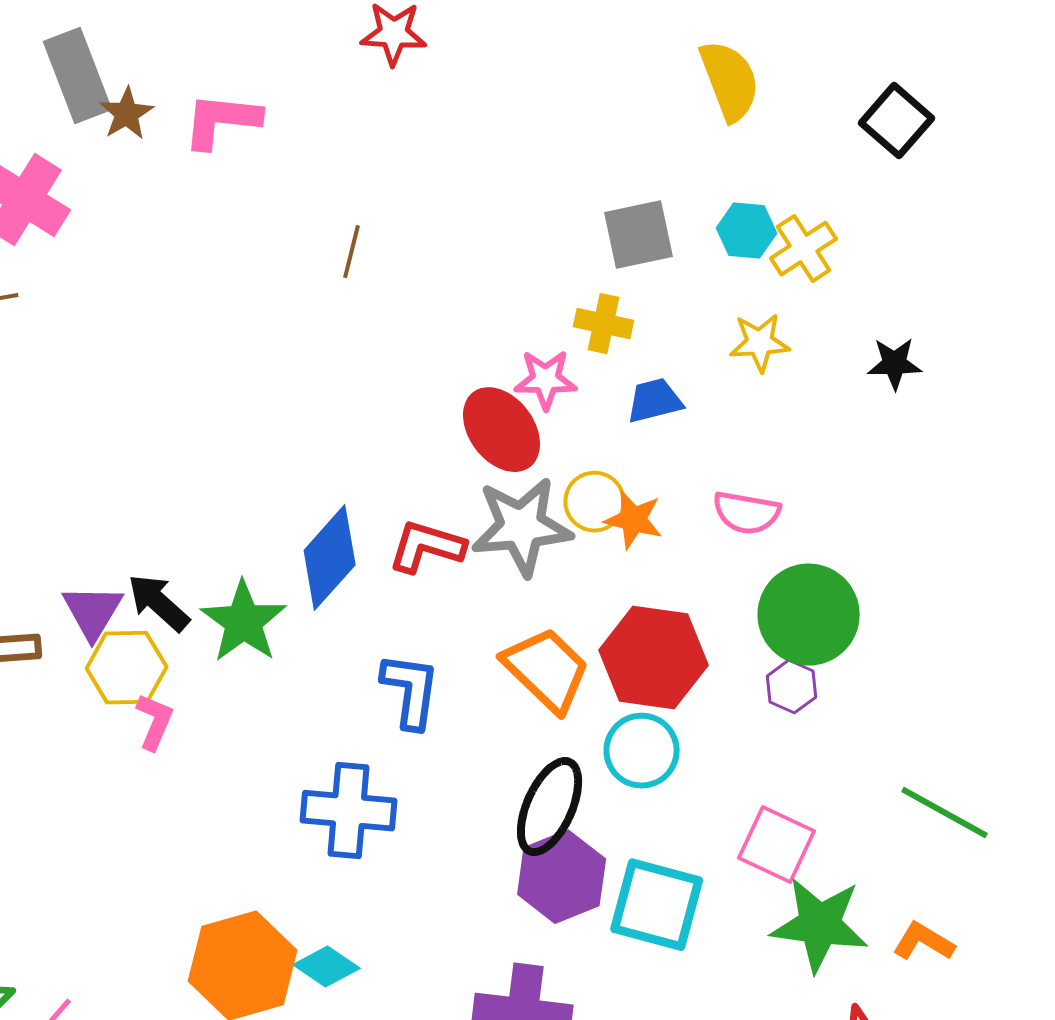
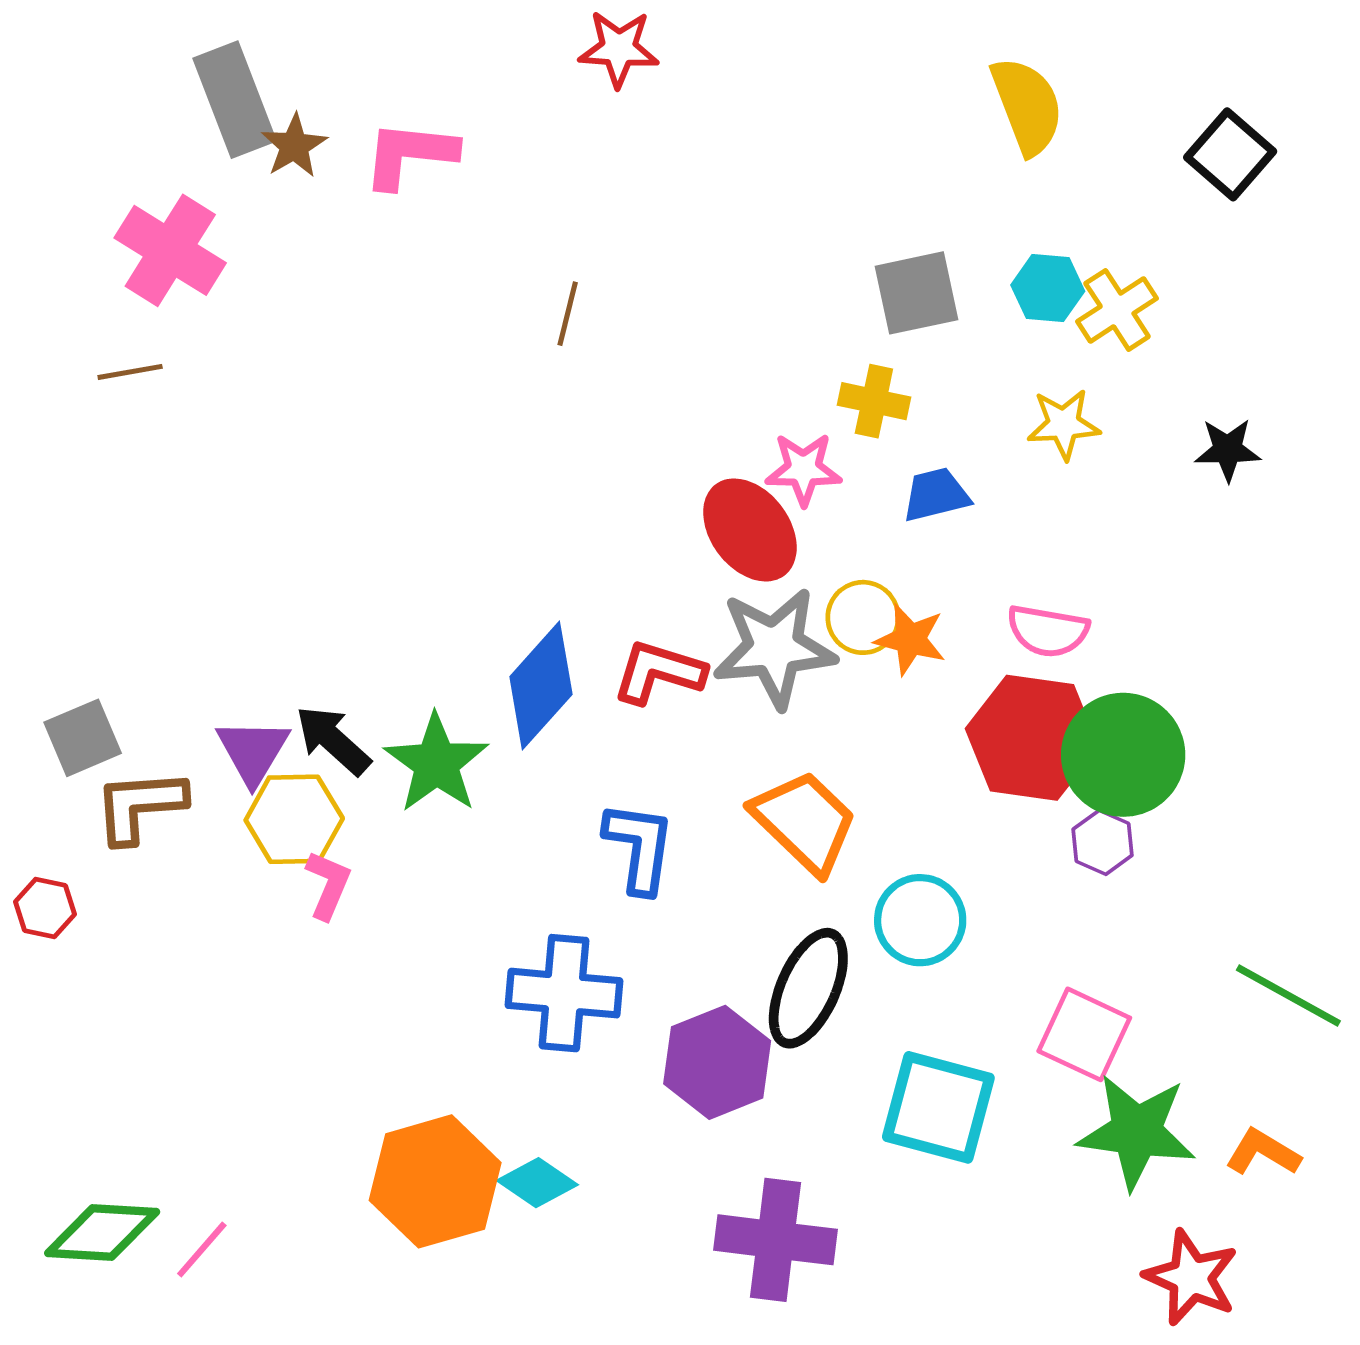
red hexagon: (654, 658) -> (1032, 738), moved
purple hexagon: (562, 877) -> (717, 1062), moved

